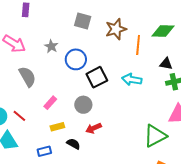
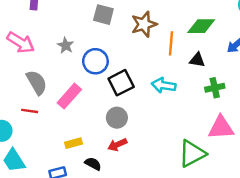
black triangle: (166, 64) -> (197, 60), moved
pink rectangle: (50, 103) -> (69, 96), moved, size x1.5
gray circle: (83, 105) -> (117, 118), moved
red line: (19, 116) -> (30, 111), moved, turned -32

